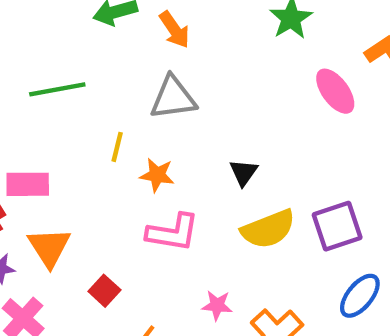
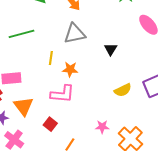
black triangle: (244, 172) -> (111, 49), moved
yellow semicircle: (268, 229) -> (123, 90), size x0.7
pink L-shape: (173, 232) -> (62, 94), moved

